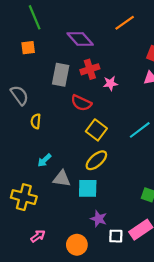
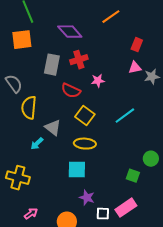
orange square: (28, 48) -> (22, 40), size x1.5
pink star: (110, 83) -> (98, 81), moved
yellow semicircle: (36, 121) -> (29, 108), size x1.6
yellow ellipse: (96, 160) -> (85, 144), turned 45
gray triangle: (62, 179) -> (53, 128), moved, turned 30

